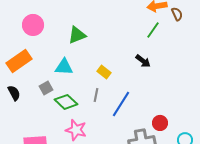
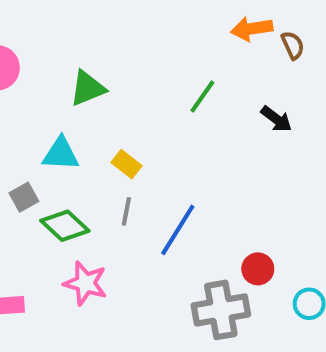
green line: (153, 30) -> (202, 96), moved
black arrow: (143, 61) -> (276, 119), moved
yellow rectangle: (104, 72) -> (126, 164), moved

